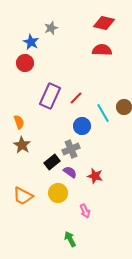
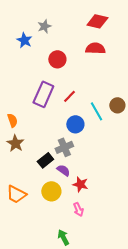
red circle: (25, 63) -> (57, 59), moved
red star: (95, 176) -> (80, 184), moved

